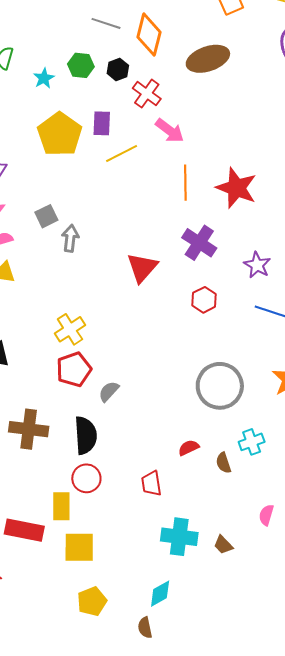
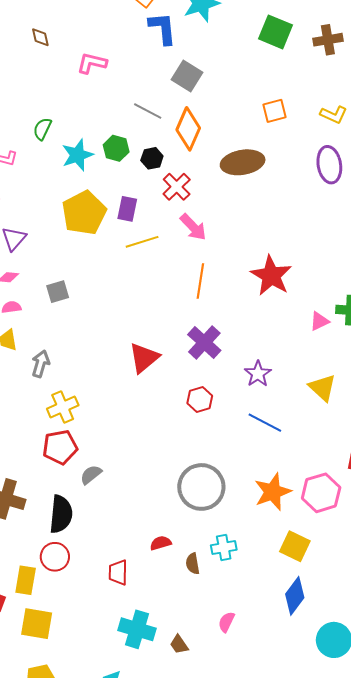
cyan star: (44, 78) -> (77, 155), size x1.5
red star: (236, 188) -> (271, 276), moved
gray arrow: (70, 238) -> (41, 364), moved

